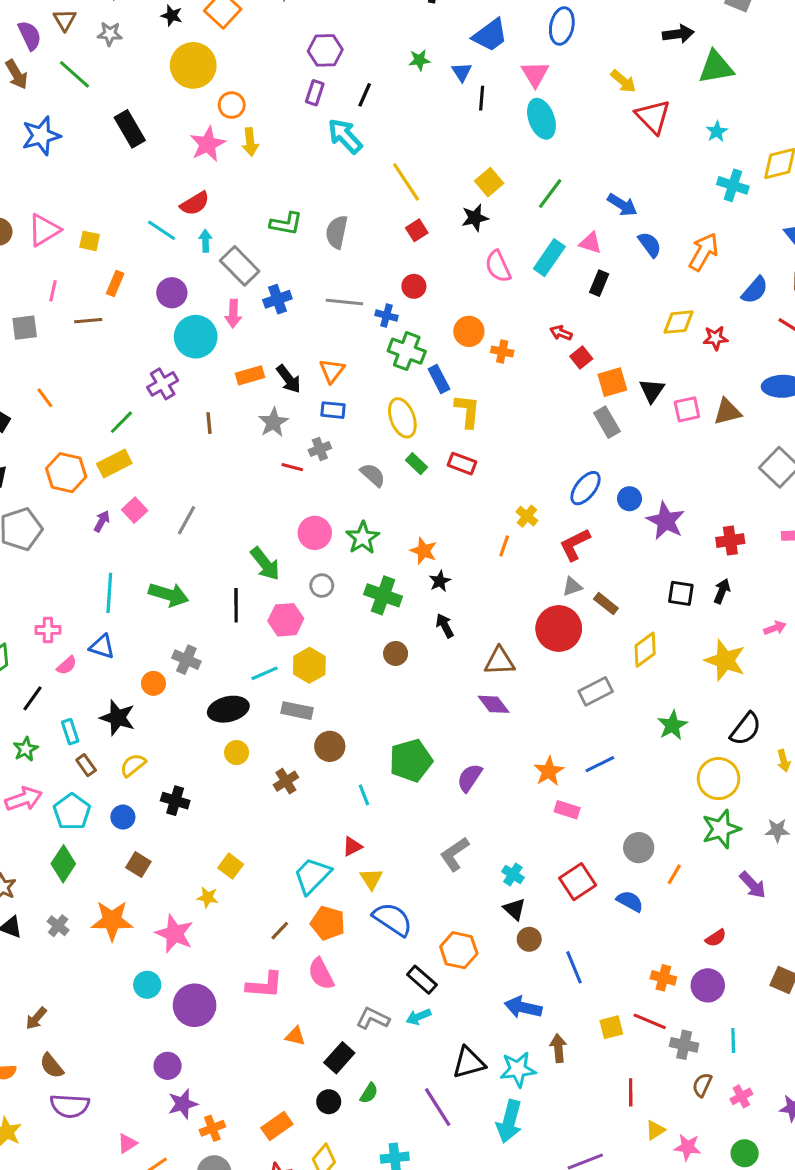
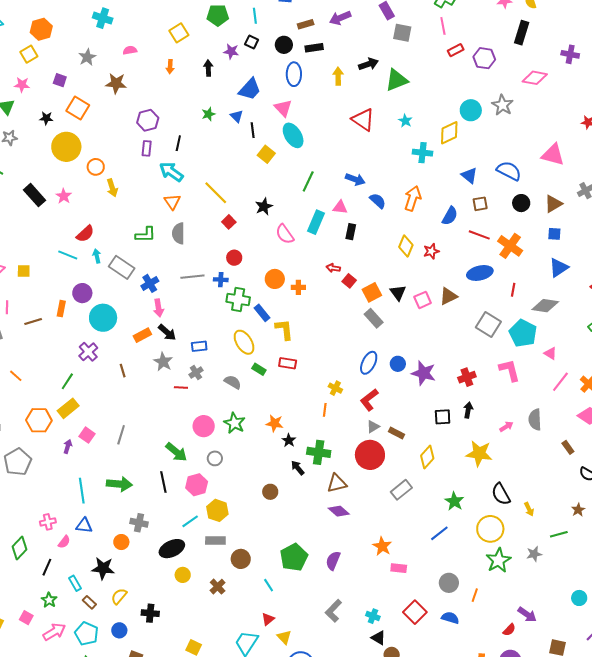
yellow arrow: (623, 81) -> (338, 76), moved, turned -120
pink star: (208, 144) -> (64, 196), moved, size x0.7
yellow square: (489, 182) -> (266, 154), moved
orange rectangle: (115, 284) -> (61, 309), moved
pink arrow: (233, 314) -> (158, 308), moved
yellow diamond: (678, 322) -> (406, 246), turned -50
orange triangle: (332, 371) -> (172, 202), moved
green cross: (383, 595) -> (319, 452), moved
black semicircle: (746, 729) -> (501, 494), turned 125
blue line: (600, 764) -> (439, 533), moved
purple arrow: (753, 885) -> (527, 615), moved

